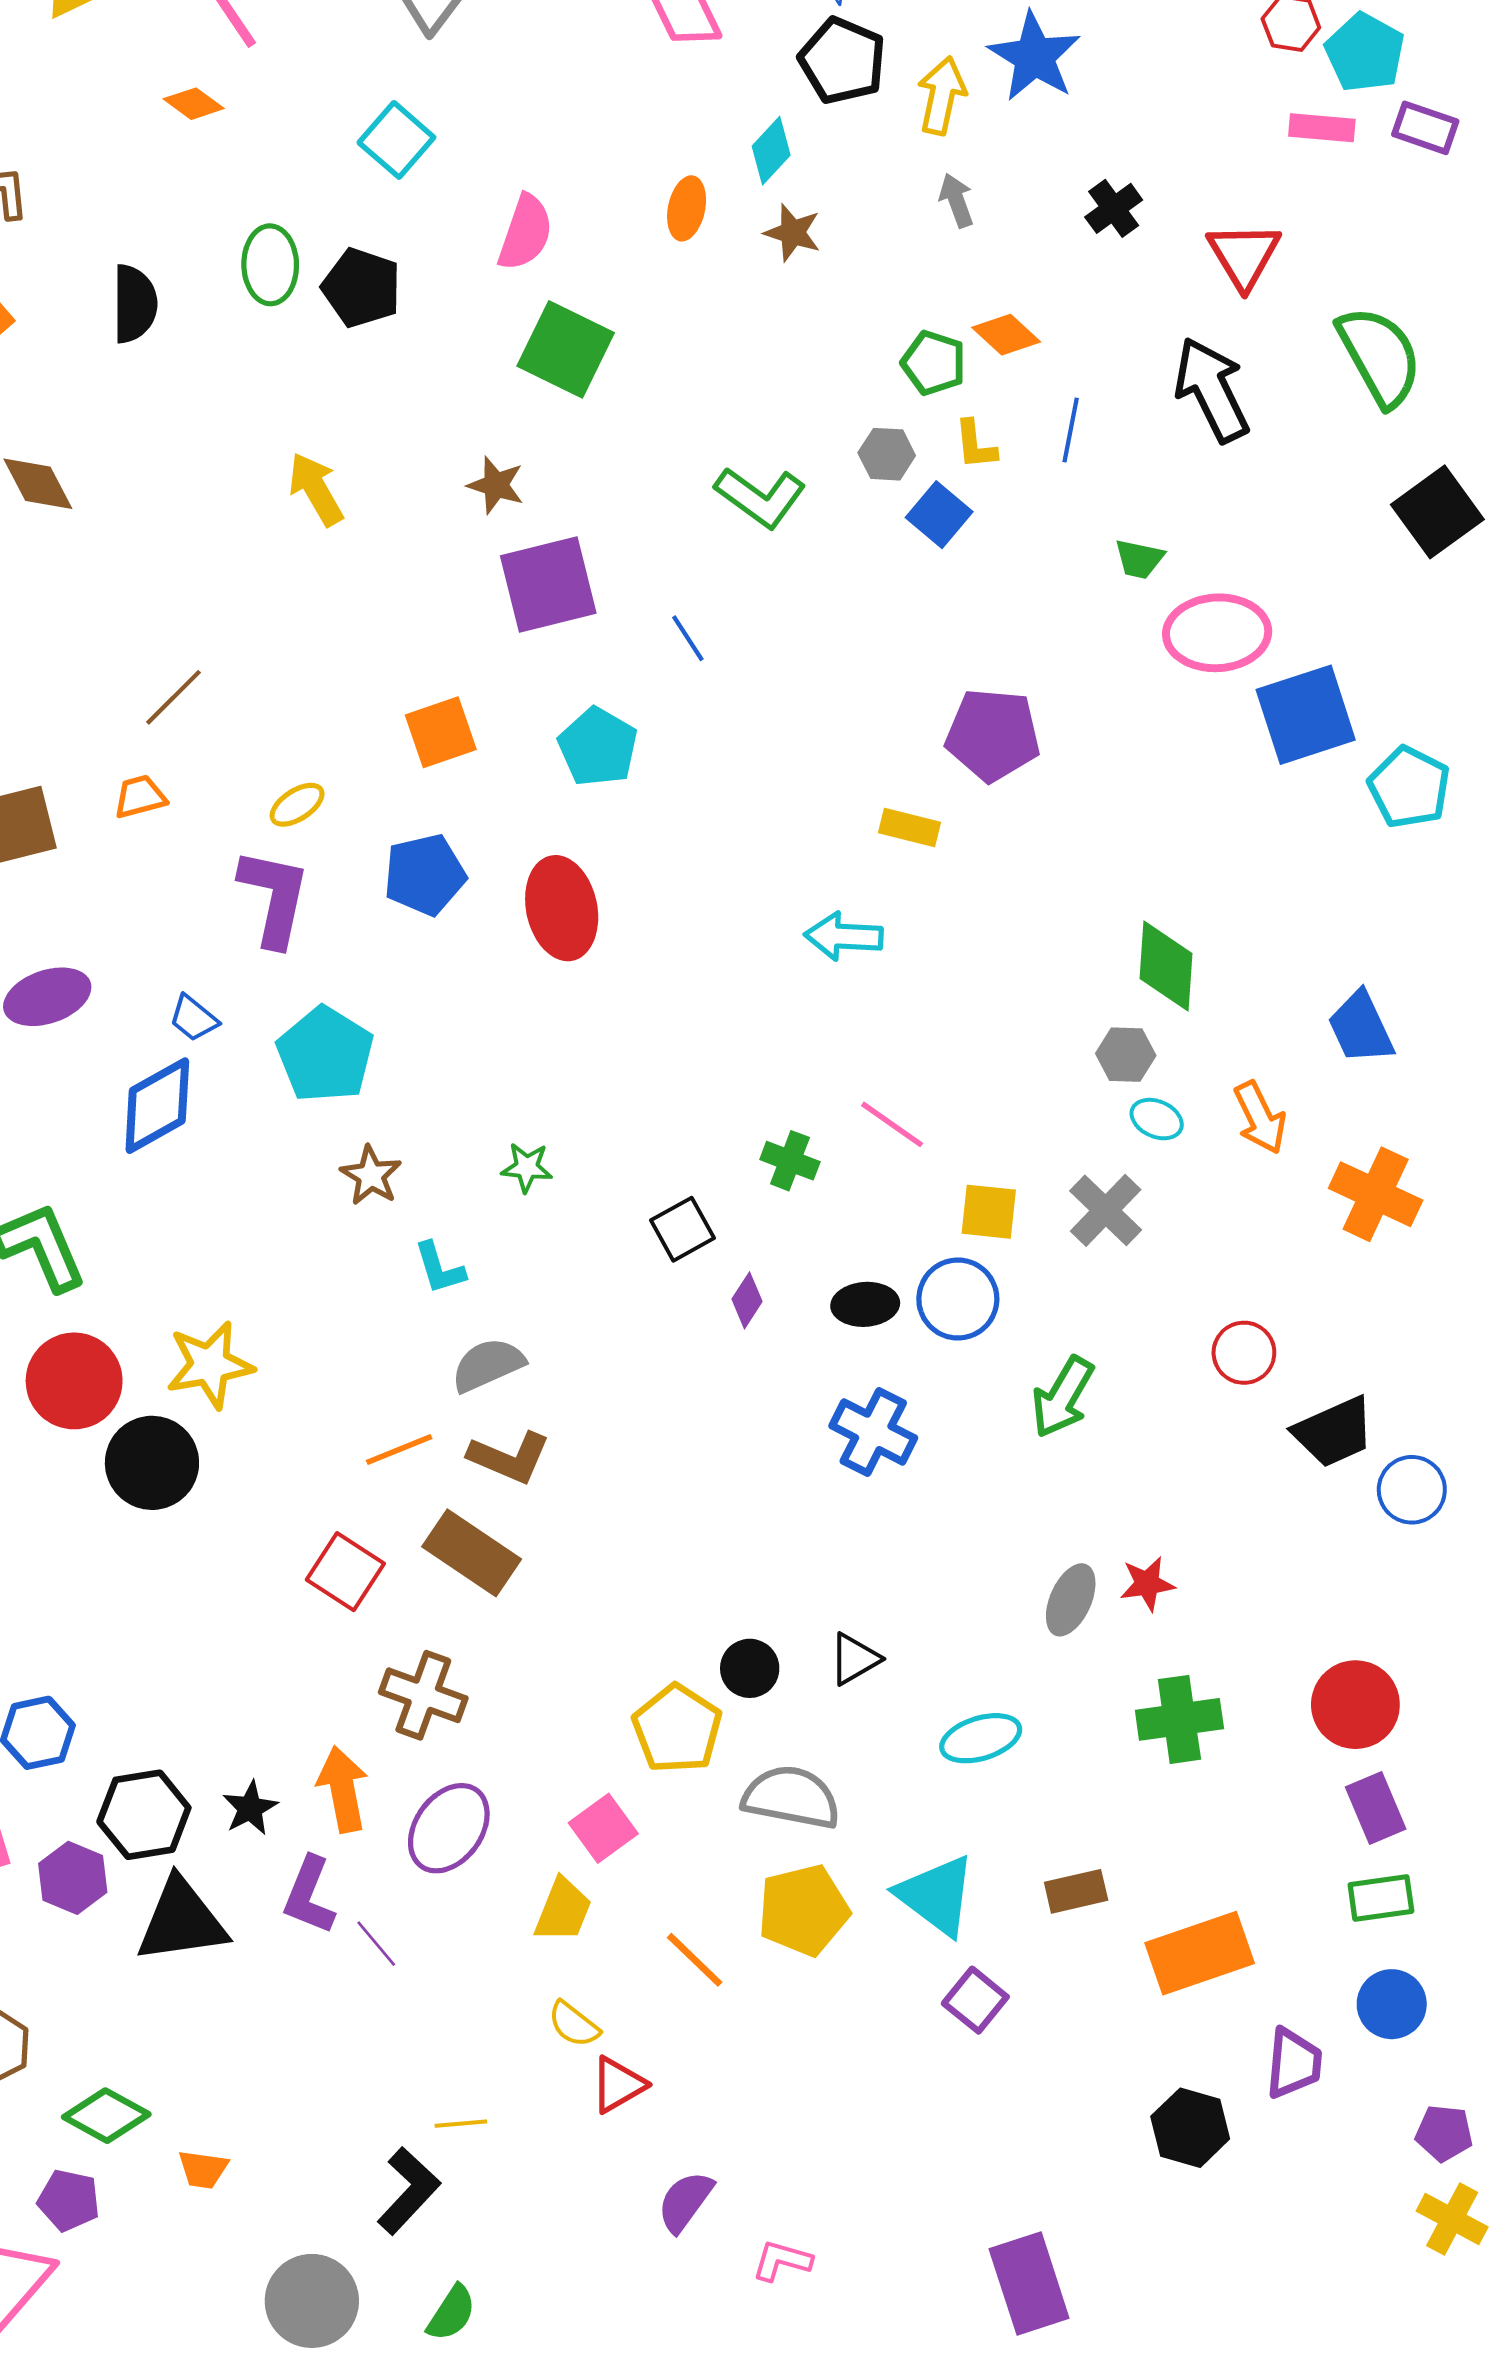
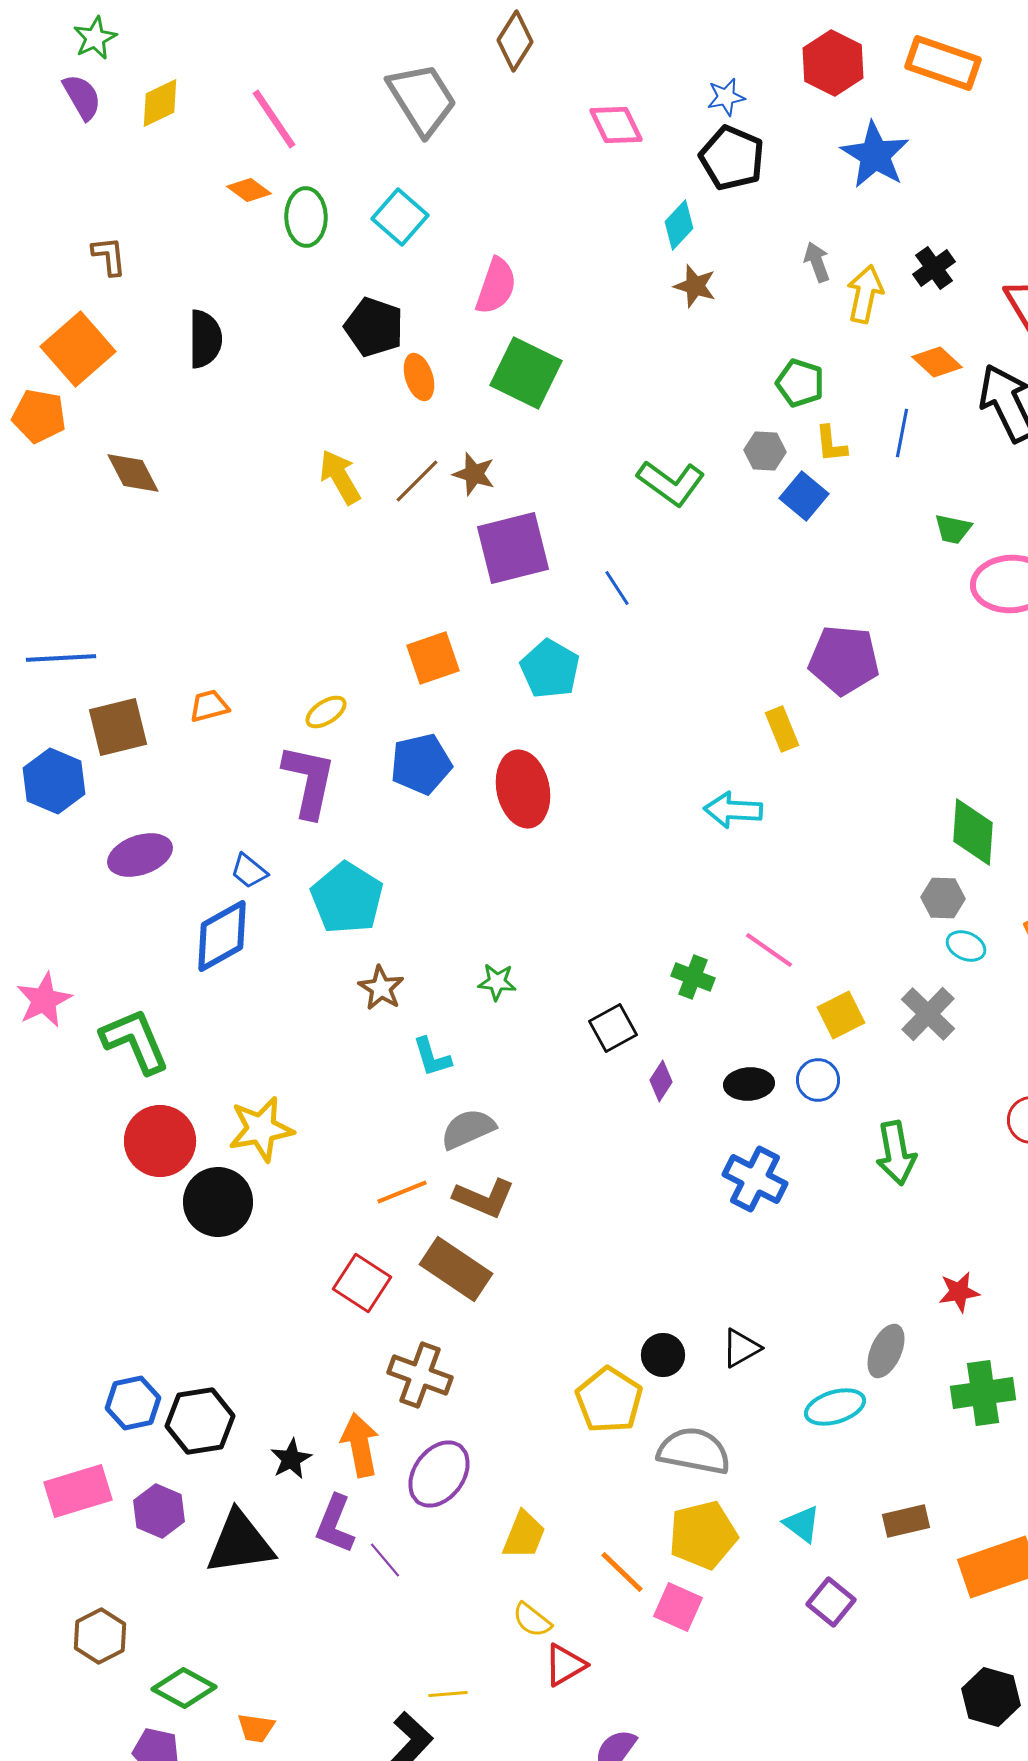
yellow arrow: (942, 96) -> (865, 294), moved
orange ellipse: (687, 208) -> (419, 377), moved, turned -30
green ellipse: (270, 265) -> (306, 217), moved
orange diamond: (1006, 335) -> (937, 362), moved
brown line: (173, 697) -> (417, 481), moved
yellow rectangle: (910, 828) -> (782, 729), turned 54
yellow square: (989, 1212) -> (841, 1015), turned -33
blue circle: (958, 1299) -> (818, 1080), size x0.7
green arrow: (1063, 1397) -> (896, 1153), turned -40
gray ellipse: (1071, 1600) -> (886, 1351), moved
black hexagon: (144, 1815) -> (200, 1421), moved
pink square: (603, 1828) -> (678, 1607), moved, turned -30
cyan triangle: (936, 1895) -> (802, 1524), size x0.6

